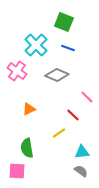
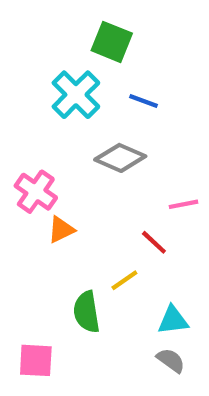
green square: (64, 22) -> (112, 42), moved
pink cross: (17, 71) -> (36, 192), moved
pink line: (87, 97) -> (183, 204), turned -56
green semicircle: (27, 148) -> (86, 312), moved

